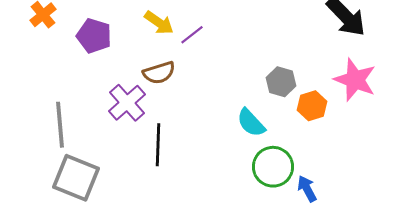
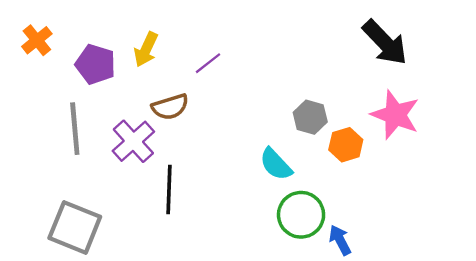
yellow arrow: (159, 23) -> (146, 49), moved, turned 80
gray line: (60, 125) -> (75, 129), moved

